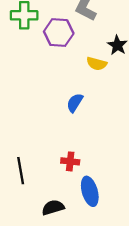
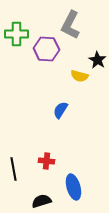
red cross: (70, 161) -> (46, 161), moved

